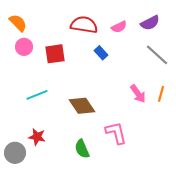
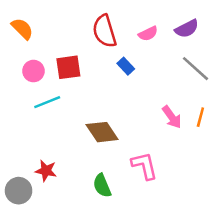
red semicircle: (84, 25) -> (105, 31), turned -116
pink circle: (24, 47) -> (33, 71), moved
cyan line: (37, 95) -> (47, 102), moved

